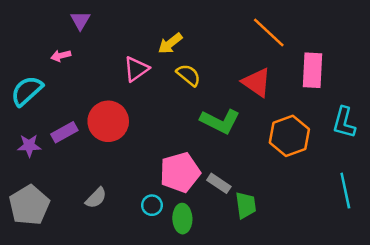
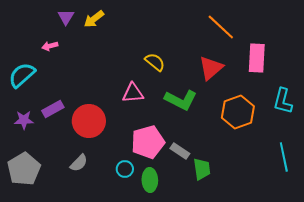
yellow arrow: (170, 43) -> (94, 19), moved
pink triangle: (136, 69) -> (133, 93), moved, turned 30
red triangle: (257, 82) -> (211, 68), turned 44
red circle: (108, 121) -> (89, 121), moved

